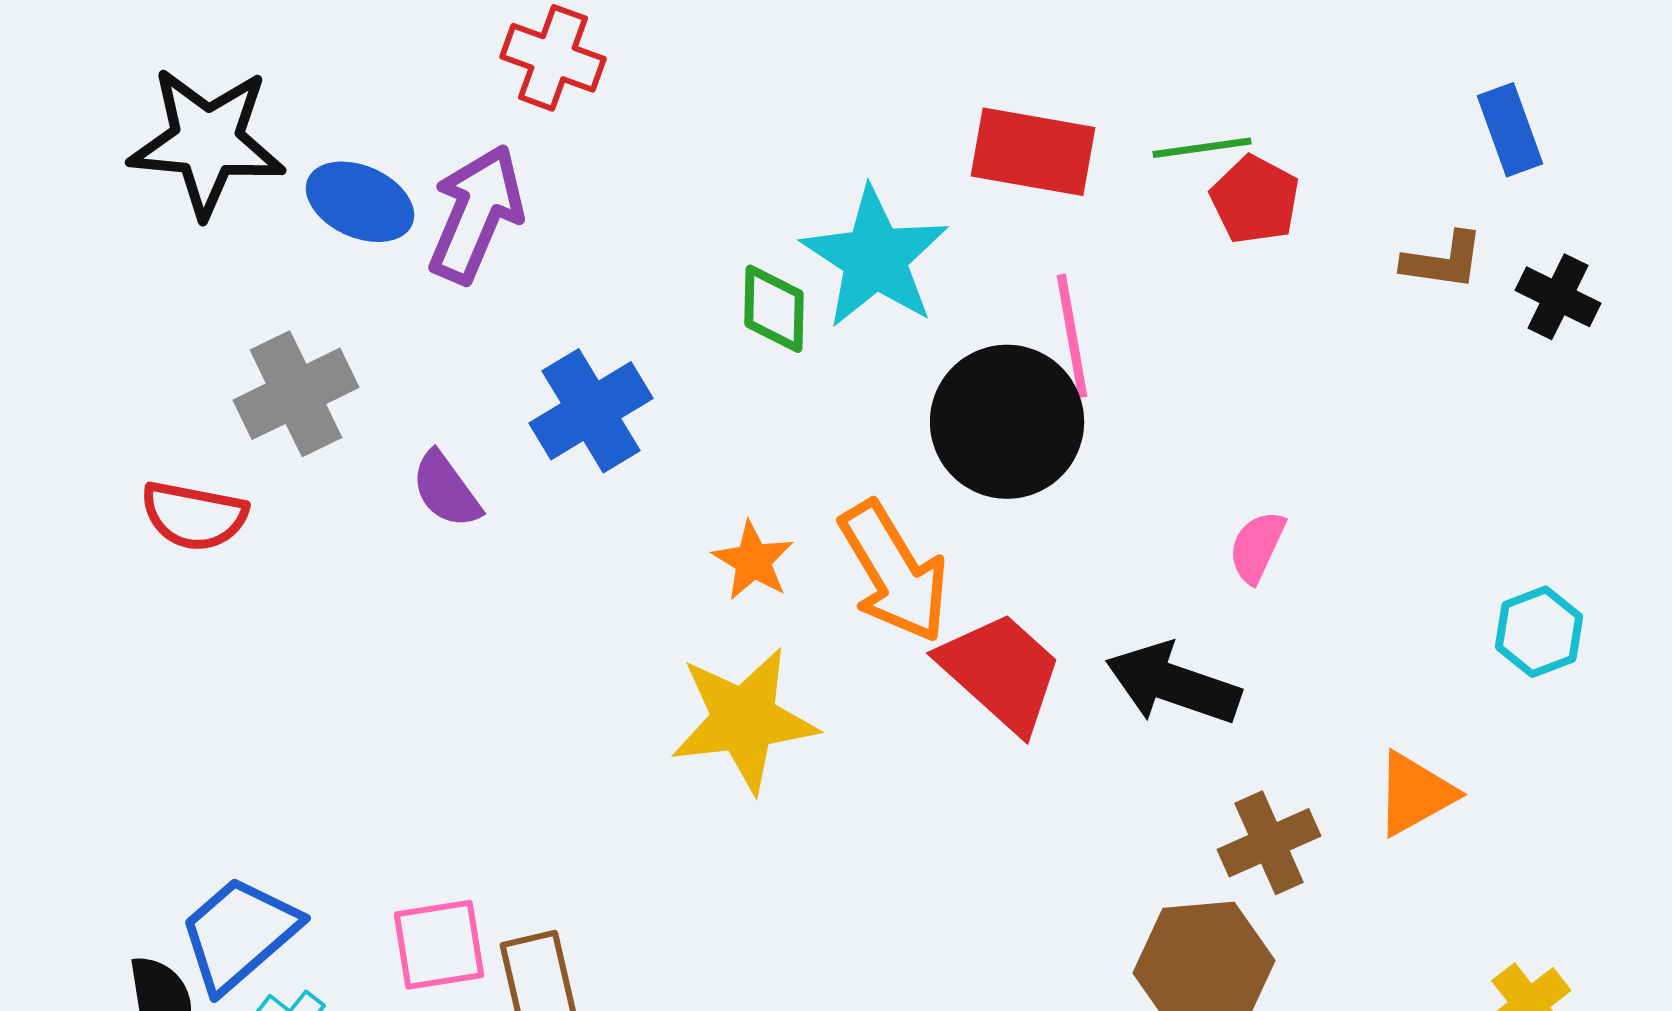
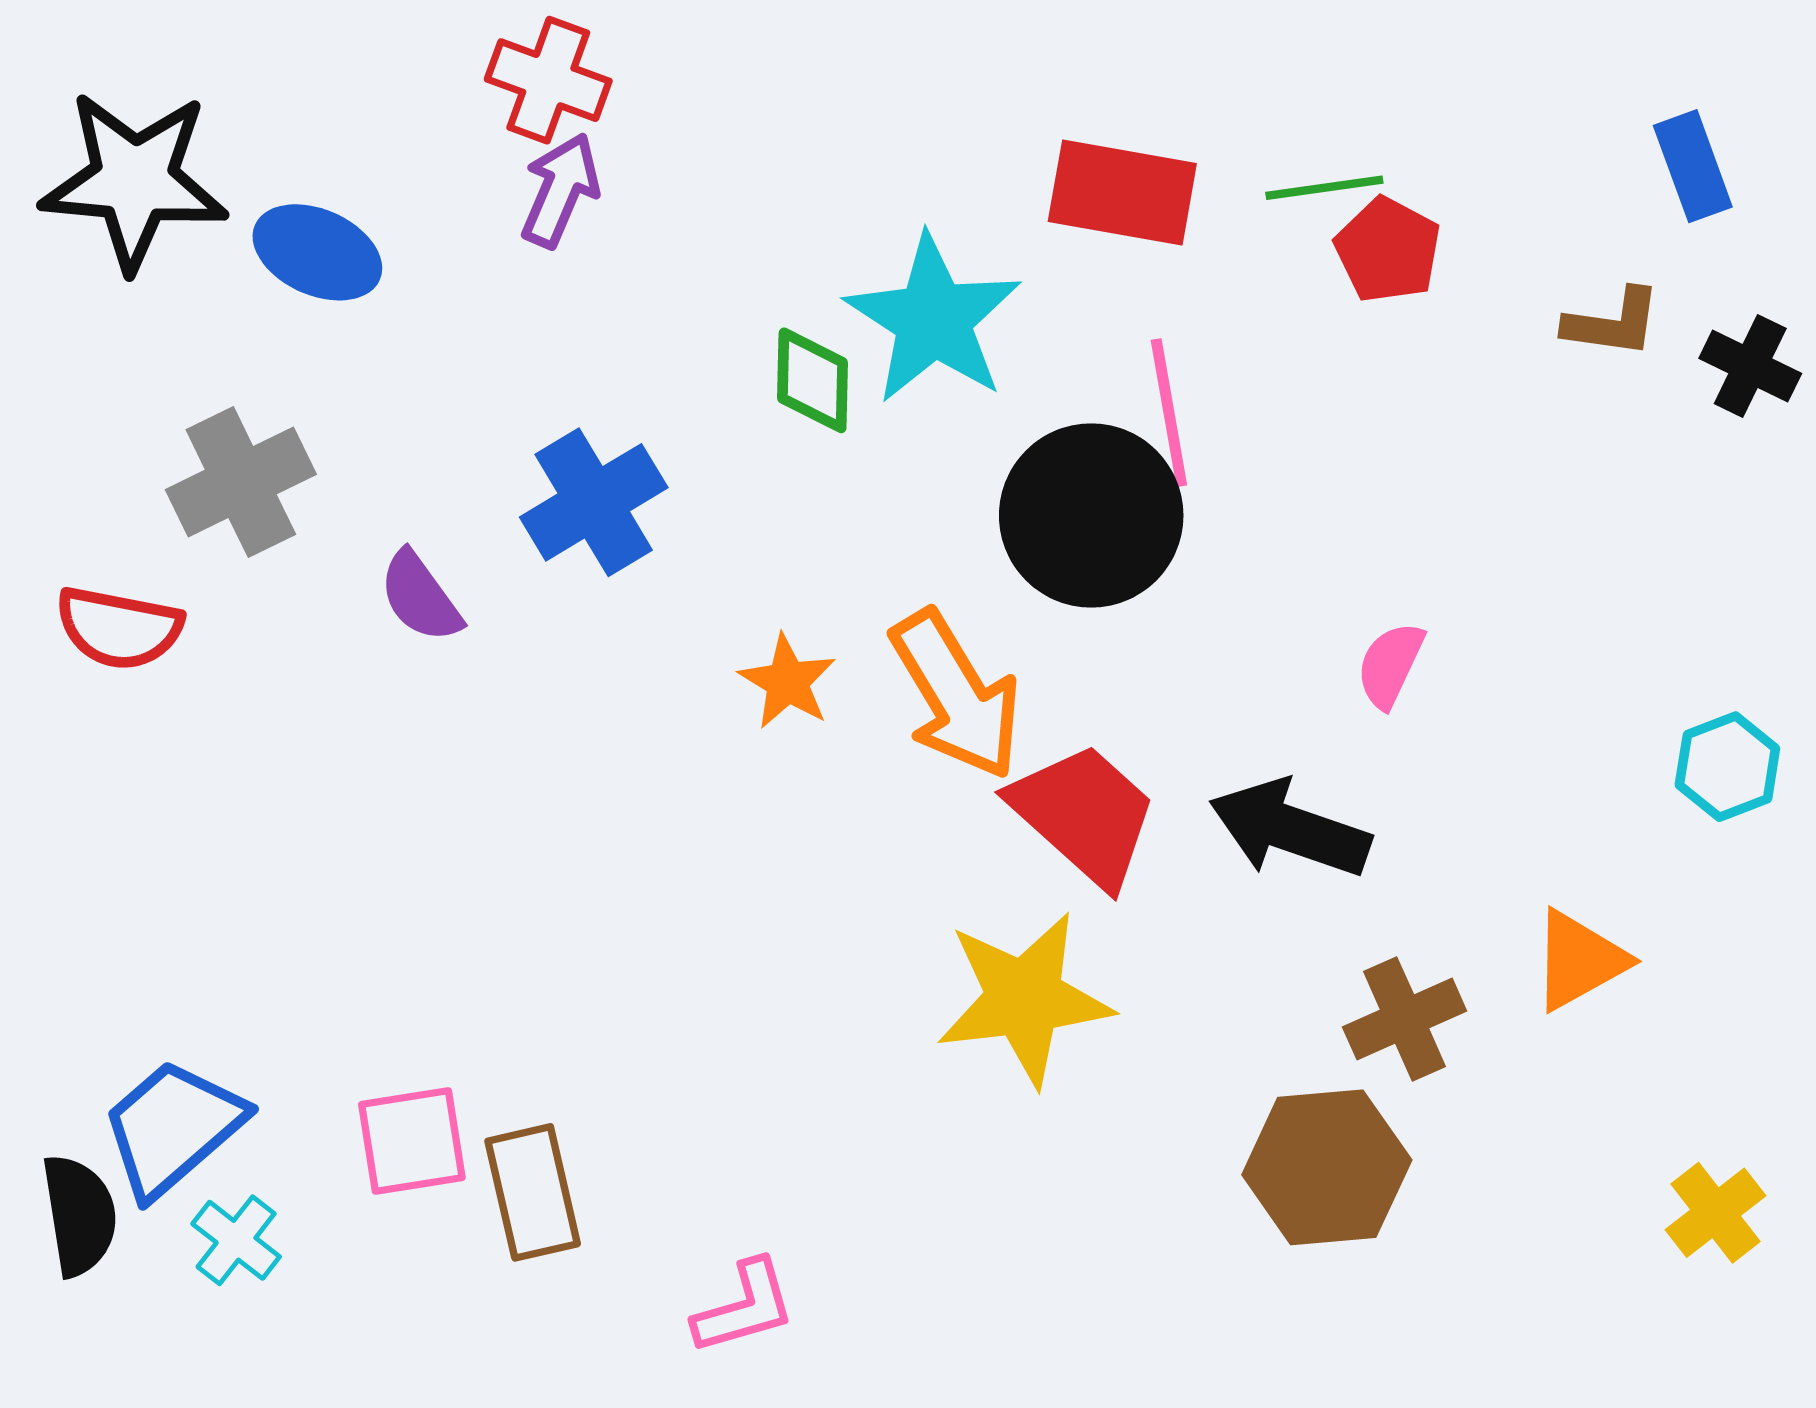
purple arrow: (476, 214) -> (560, 190), moved, size x0.7
yellow star: (744, 720) -> (1024, 999), moved

